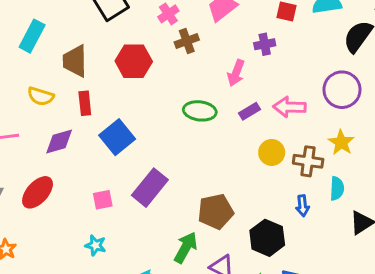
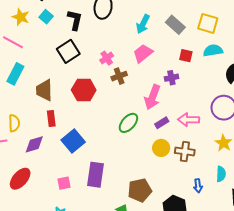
pink arrow: (236, 73) -> (152, 97), size x1.4
yellow semicircle: (41, 96) -> (14, 123), moved, turned -108
green ellipse: (200, 111) -> (128, 123), turned -55
yellow circle: (272, 152) -> (161, 148), moved
brown cross: (308, 161) -> (185, 151), moved
purple rectangle: (150, 188) -> (96, 175), turned -30

